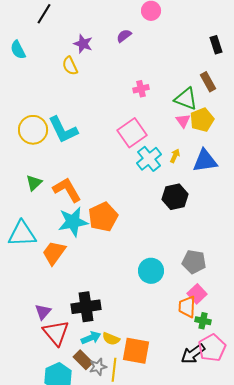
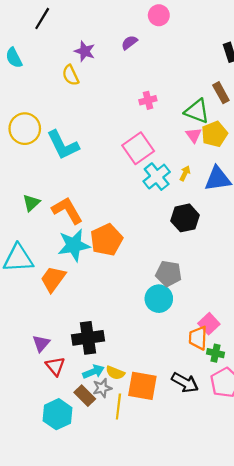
yellow circle: (33, 130) -> (25, 129), moved
gray pentagon: (194, 262) -> (169, 274), moved
red triangle: (56, 333) -> (55, 366), size x0.7
black arrow: (193, 354) -> (185, 383), moved, turned -115
gray star: (98, 367) -> (102, 388), moved

